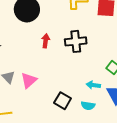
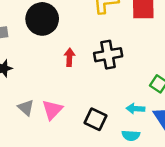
black square: (63, 101) -> (96, 119), moved

